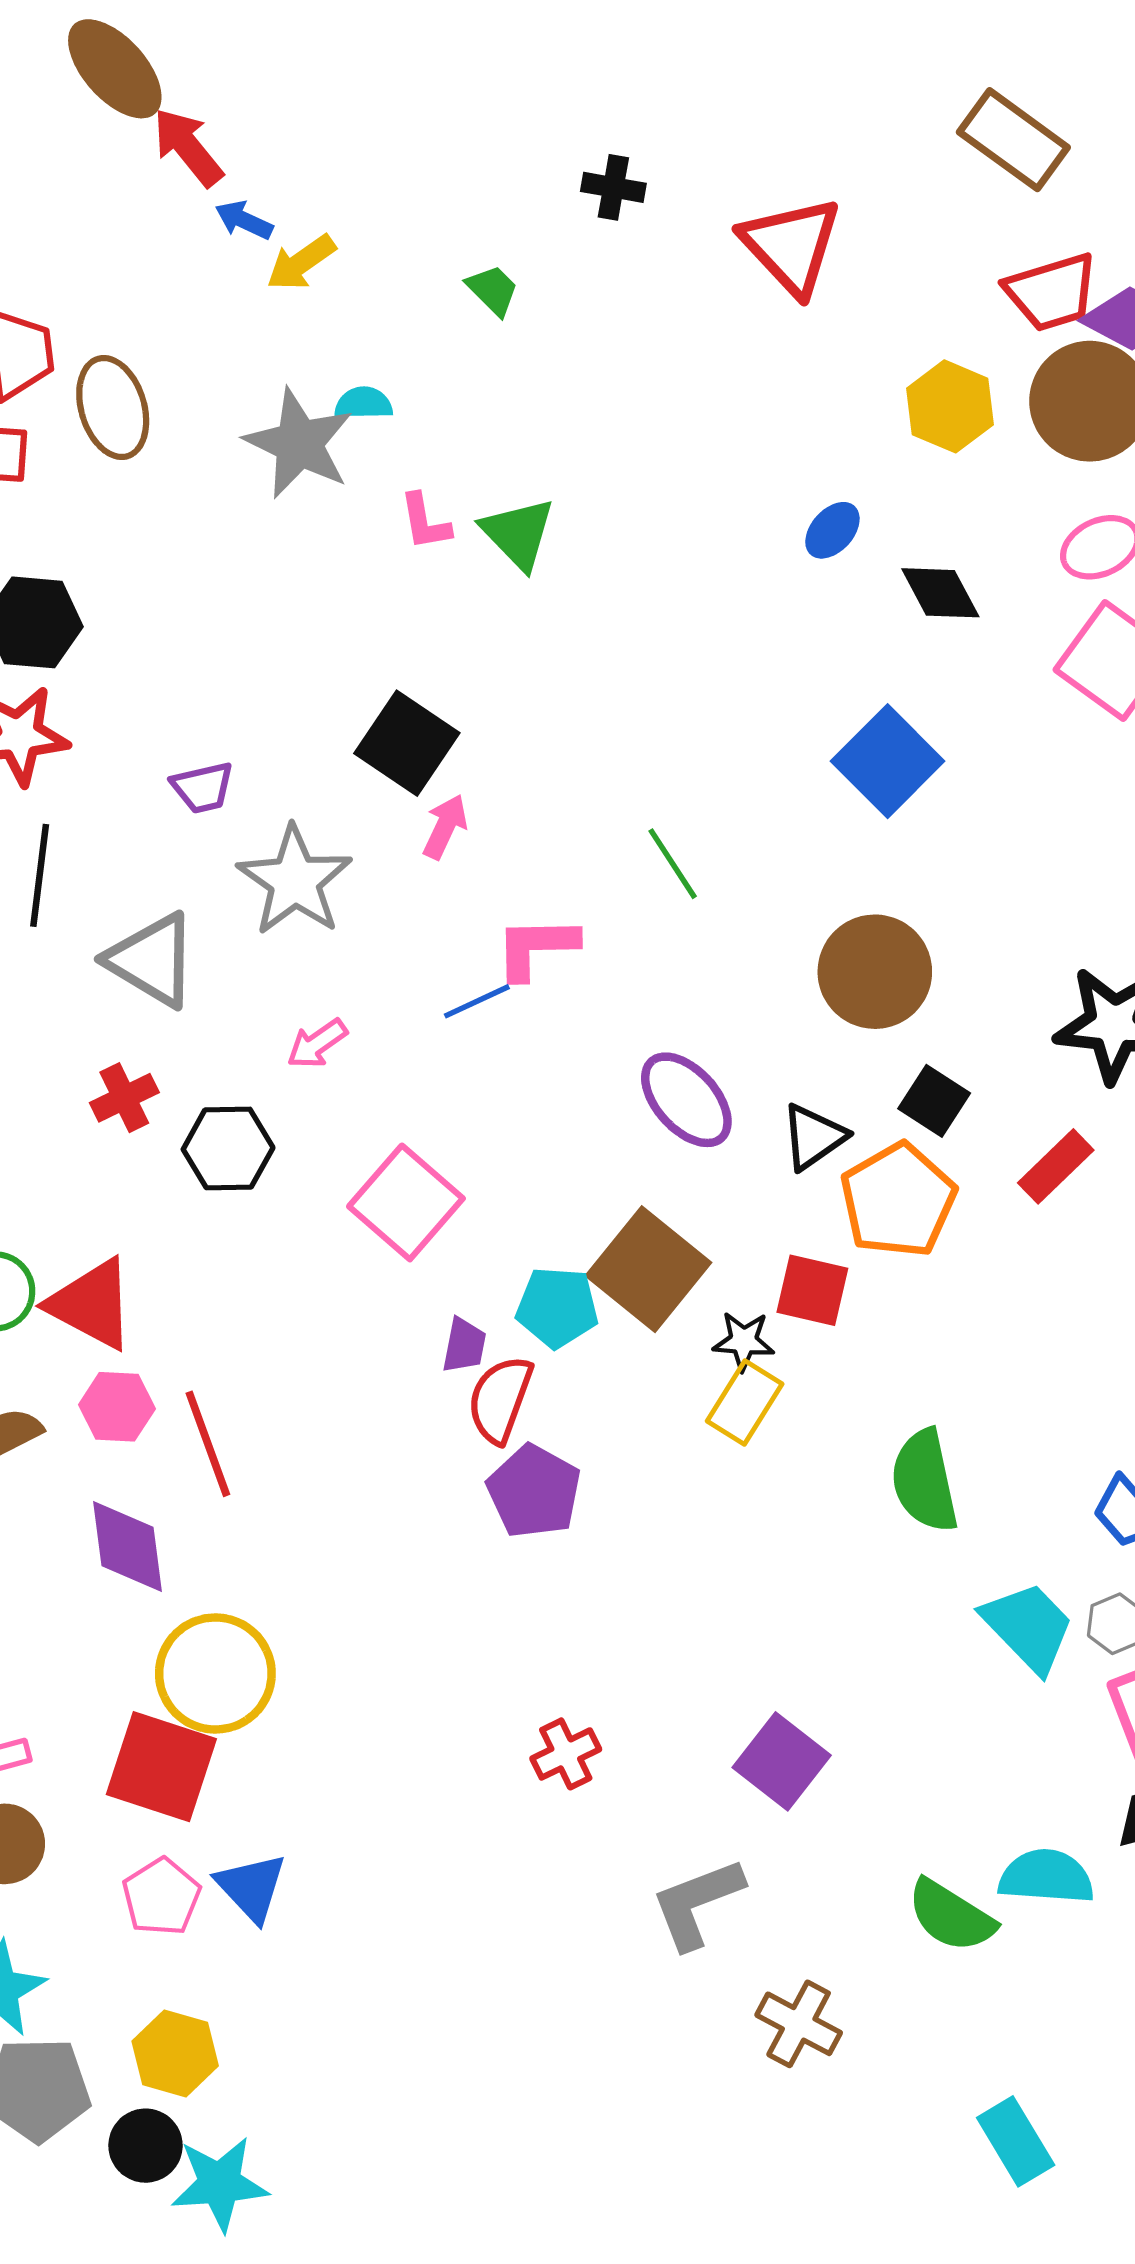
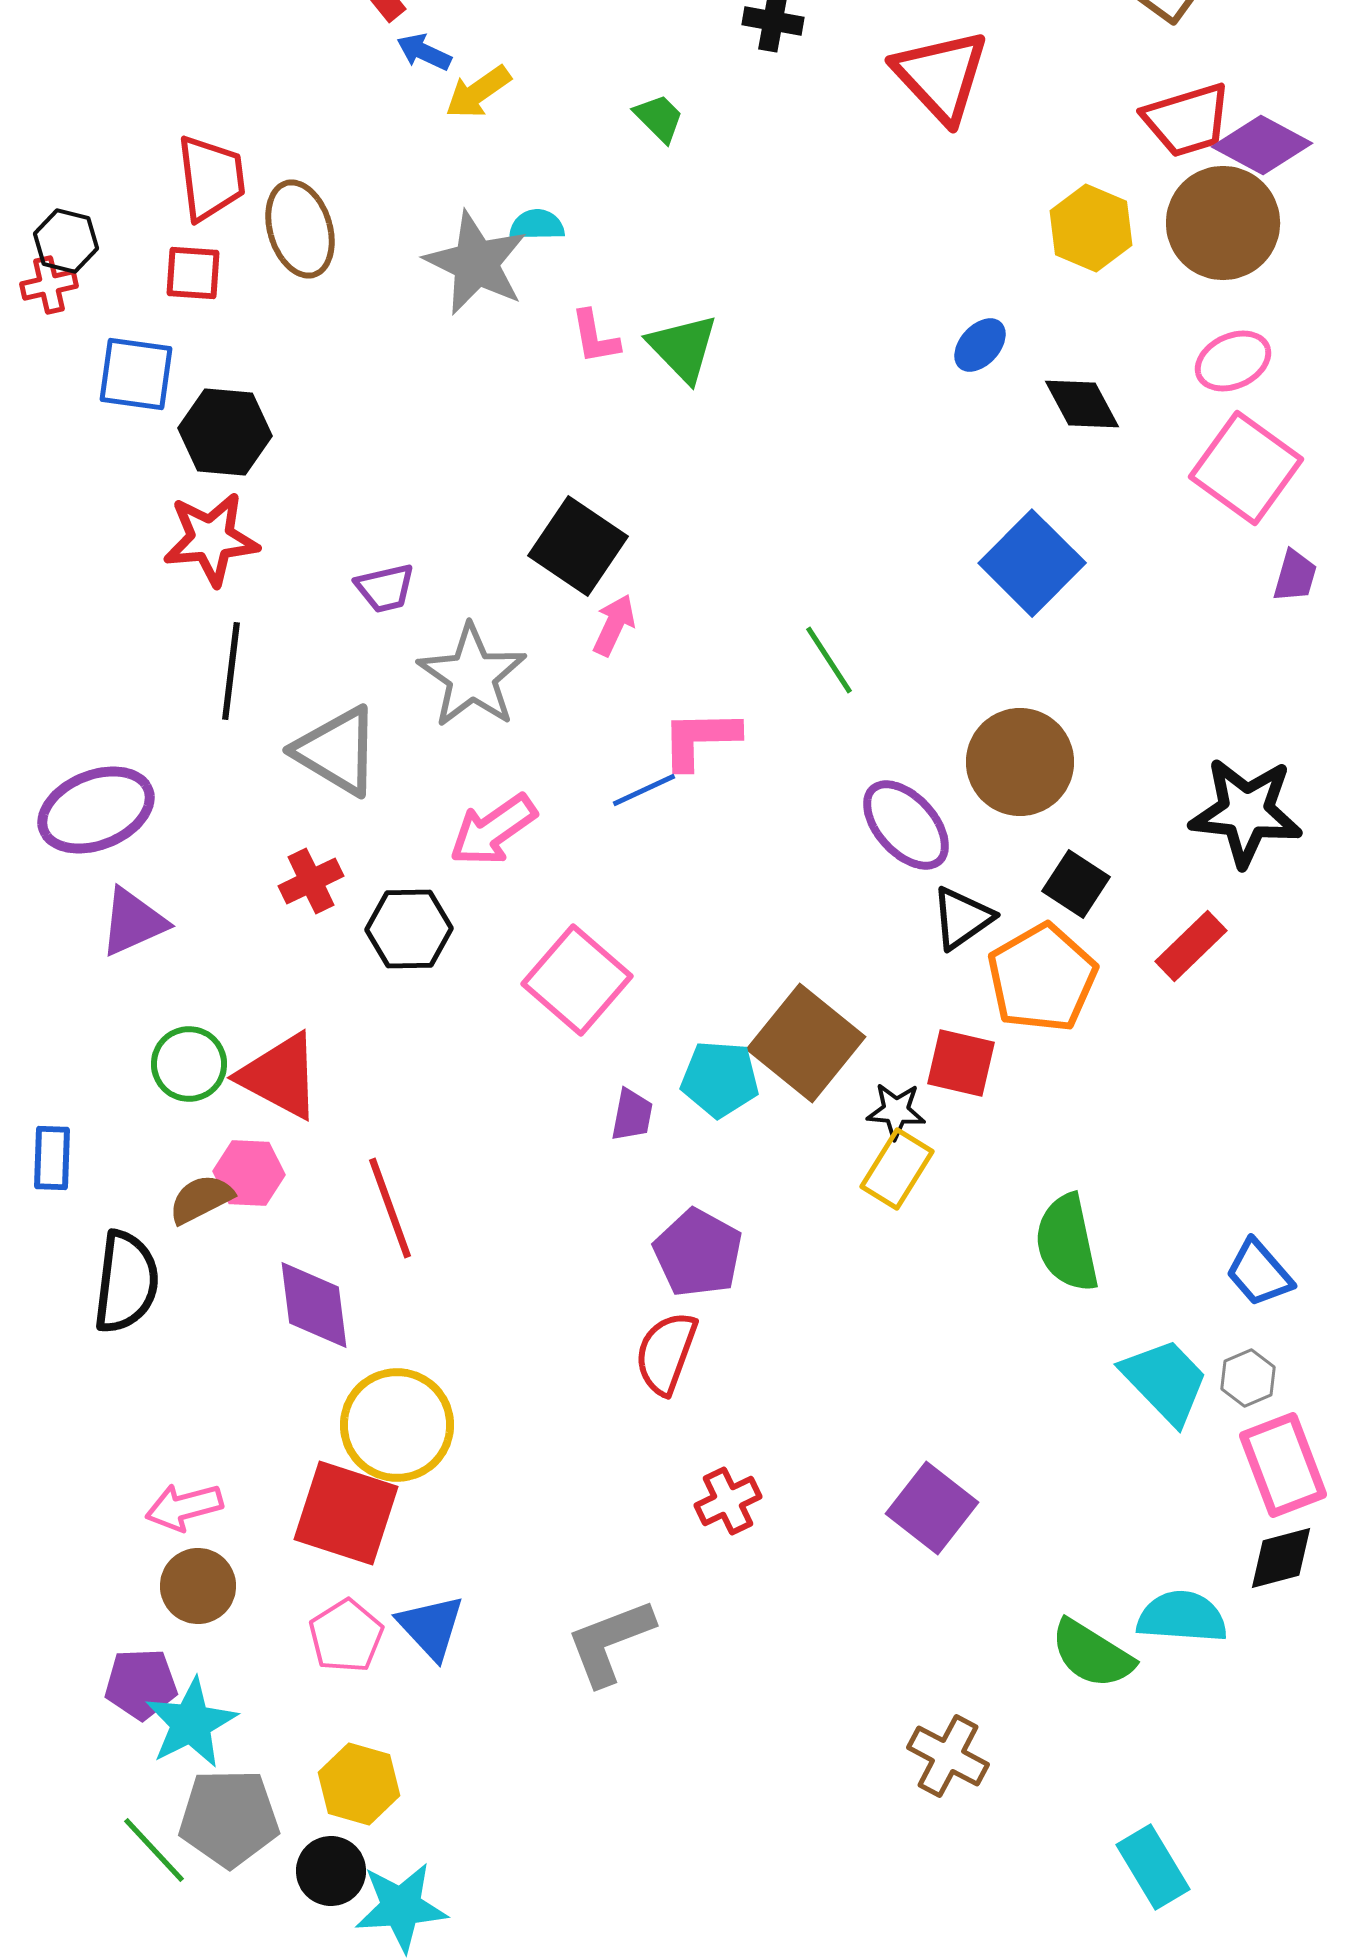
pink arrow: (317, 1044) -> (493, 830), size x1.5
purple ellipse: (686, 1100) -> (906, 825), moved
red semicircle: (500, 1399) -> (666, 1353), moved
pink hexagon: (117, 1407) -> (249, 1173), moved
gray L-shape: (697, 1903) -> (610, 1642), moved

